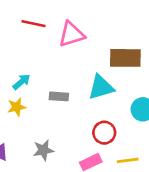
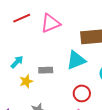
red line: (33, 24) -> (22, 18), turned -30
yellow star: (17, 107) -> (26, 81), moved

